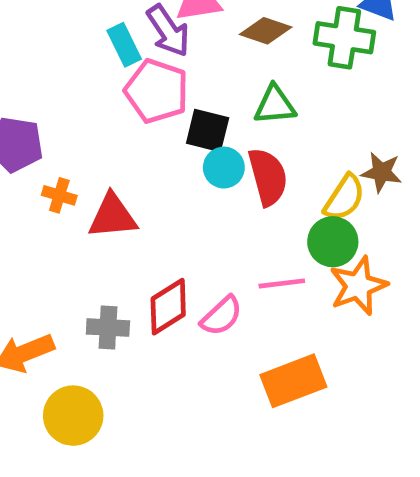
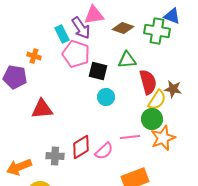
cyan circle: (224, 168) -> (106, 97), moved
red semicircle: (268, 177) -> (148, 82), moved
orange cross: (59, 195) -> (34, 56), moved
red triangle: (113, 216) -> (42, 109), moved

